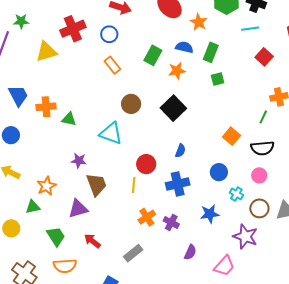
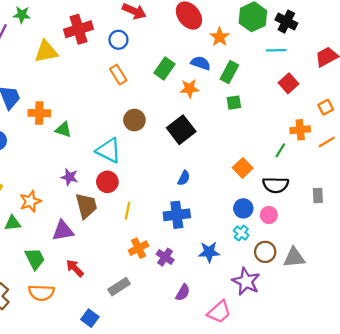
red circle: (146, 164) -> (107, 182), moved
blue circle: (219, 172) -> (243, 208), moved

